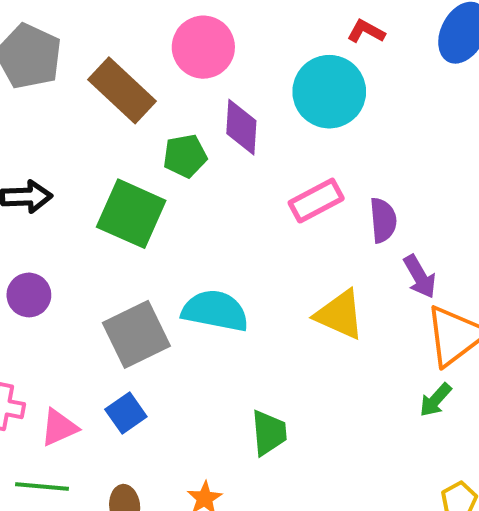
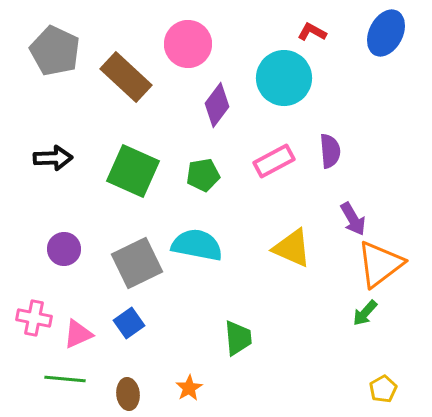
purple diamond: (241, 127) -> (217, 105), turned 33
green pentagon: (185, 156) -> (203, 175), moved
purple semicircle: (383, 220) -> (330, 151), moved
purple circle: (29, 295) -> (64, 249), moved

